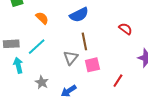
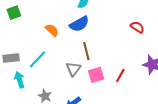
orange semicircle: (42, 18) -> (52, 30), moved
red semicircle: (125, 29) -> (137, 27), moved
red line: (118, 81) -> (120, 76), moved

